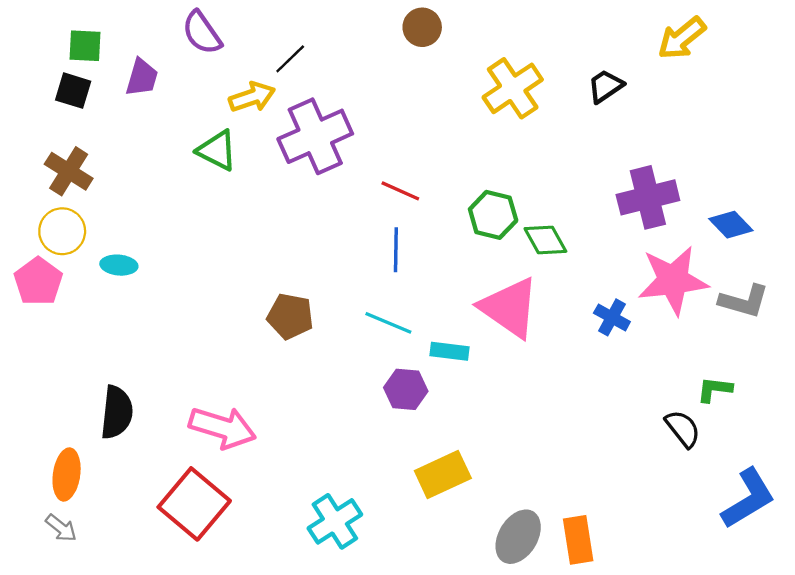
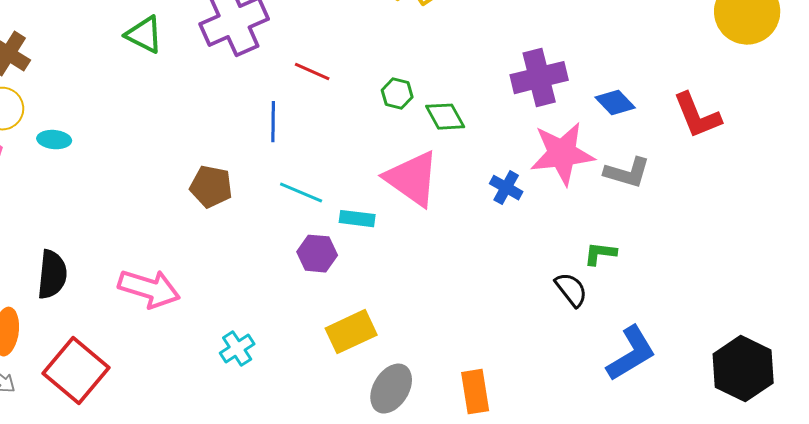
green hexagon: (493, 215) -> (397, 94), size x0.7
blue line: (396, 250) -> (273, 122), moved
red square: (194, 504) -> (76, 371), moved
cyan cross: (335, 521) -> (237, 349), moved, size x0.7
gray ellipse: (518, 537) -> (391, 389), moved

